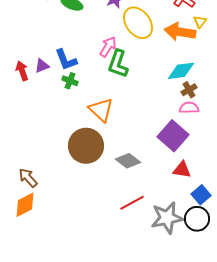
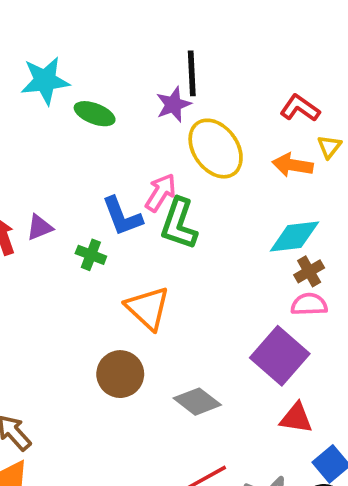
orange arrow: (180, 32) -> (293, 165), size x0.7
blue L-shape: (66, 60) -> (122, 216), moved
brown circle: (86, 146) -> (120, 374), size x0.7

